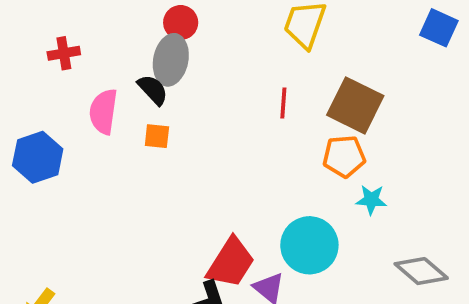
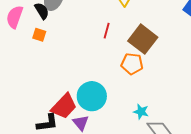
cyan star: (371, 200) -> (141, 112), moved
cyan circle: (309, 245) -> (92, 96), moved

